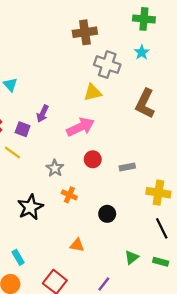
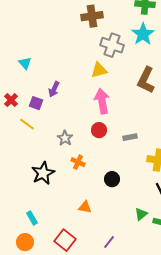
cyan star: (142, 52) -> (143, 34), size x1.6
pink arrow: (80, 127) -> (102, 101), moved, turned -75
green triangle: (132, 257) -> (141, 214), moved

